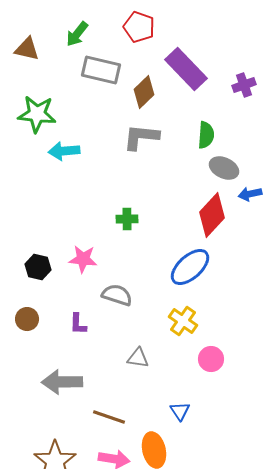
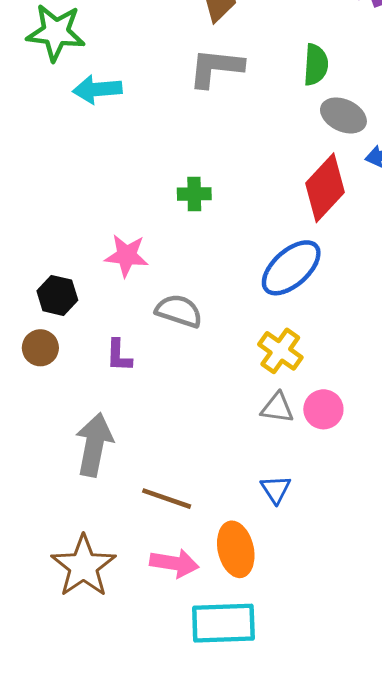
black hexagon: (38, 267) -> (57, 295), moved
gray triangle: (138, 358) -> (277, 408), moved
gray arrow: (62, 382) -> (94, 445), turned 102

